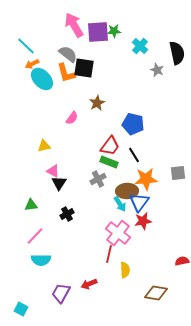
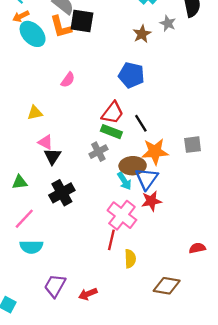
brown star: (97, 103) -> (142, 34), moved
blue pentagon: (133, 124) -> (131, 75), moved
black cross: (67, 214) -> (62, 193), size x1.5
red arrow: (89, 284) -> (88, 294), moved

